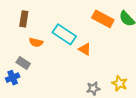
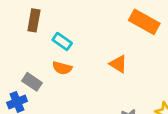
cyan rectangle: (64, 34) -> (62, 41), moved, size x0.6
orange semicircle: (36, 42) -> (62, 68), moved

